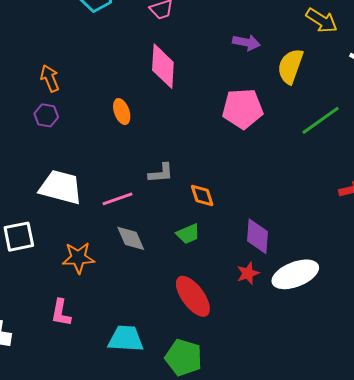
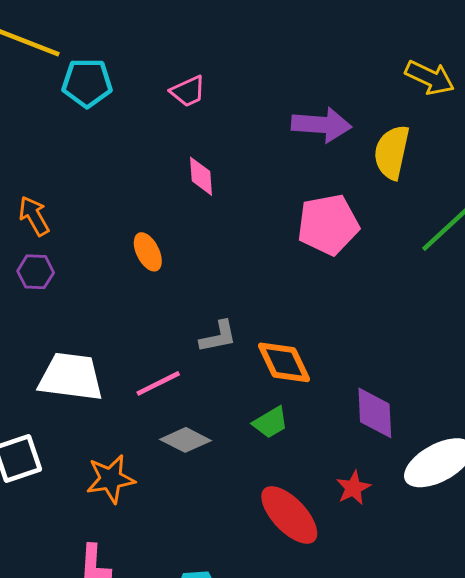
purple arrow: (246, 42) -> (321, 125), size x1.4
pink diamond: (163, 66) -> (201, 176), size x0.6
orange diamond: (202, 196) -> (284, 362), size x1.4
gray diamond: (131, 238) -> (185, 440), turned -32
red star: (248, 273) -> (353, 488), moved

